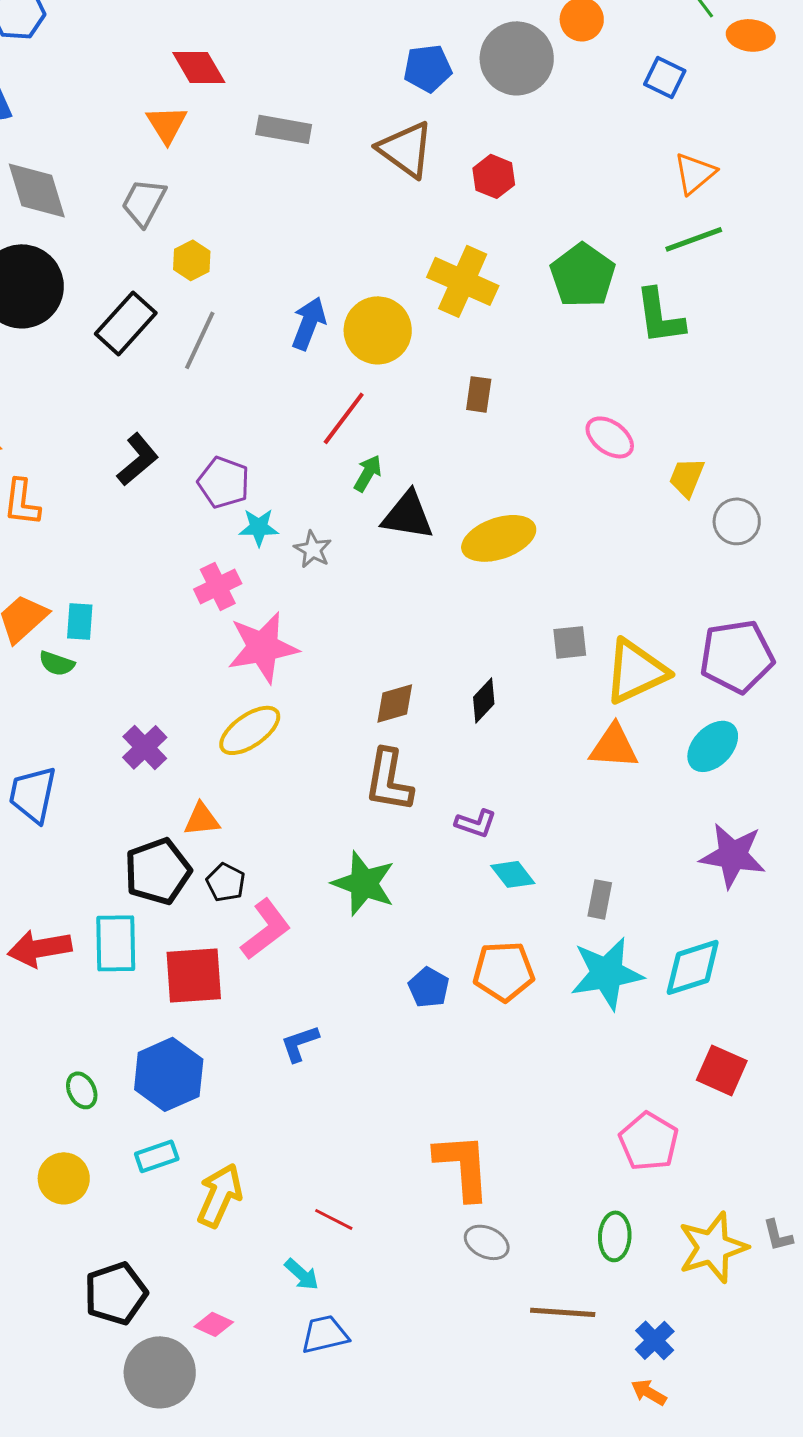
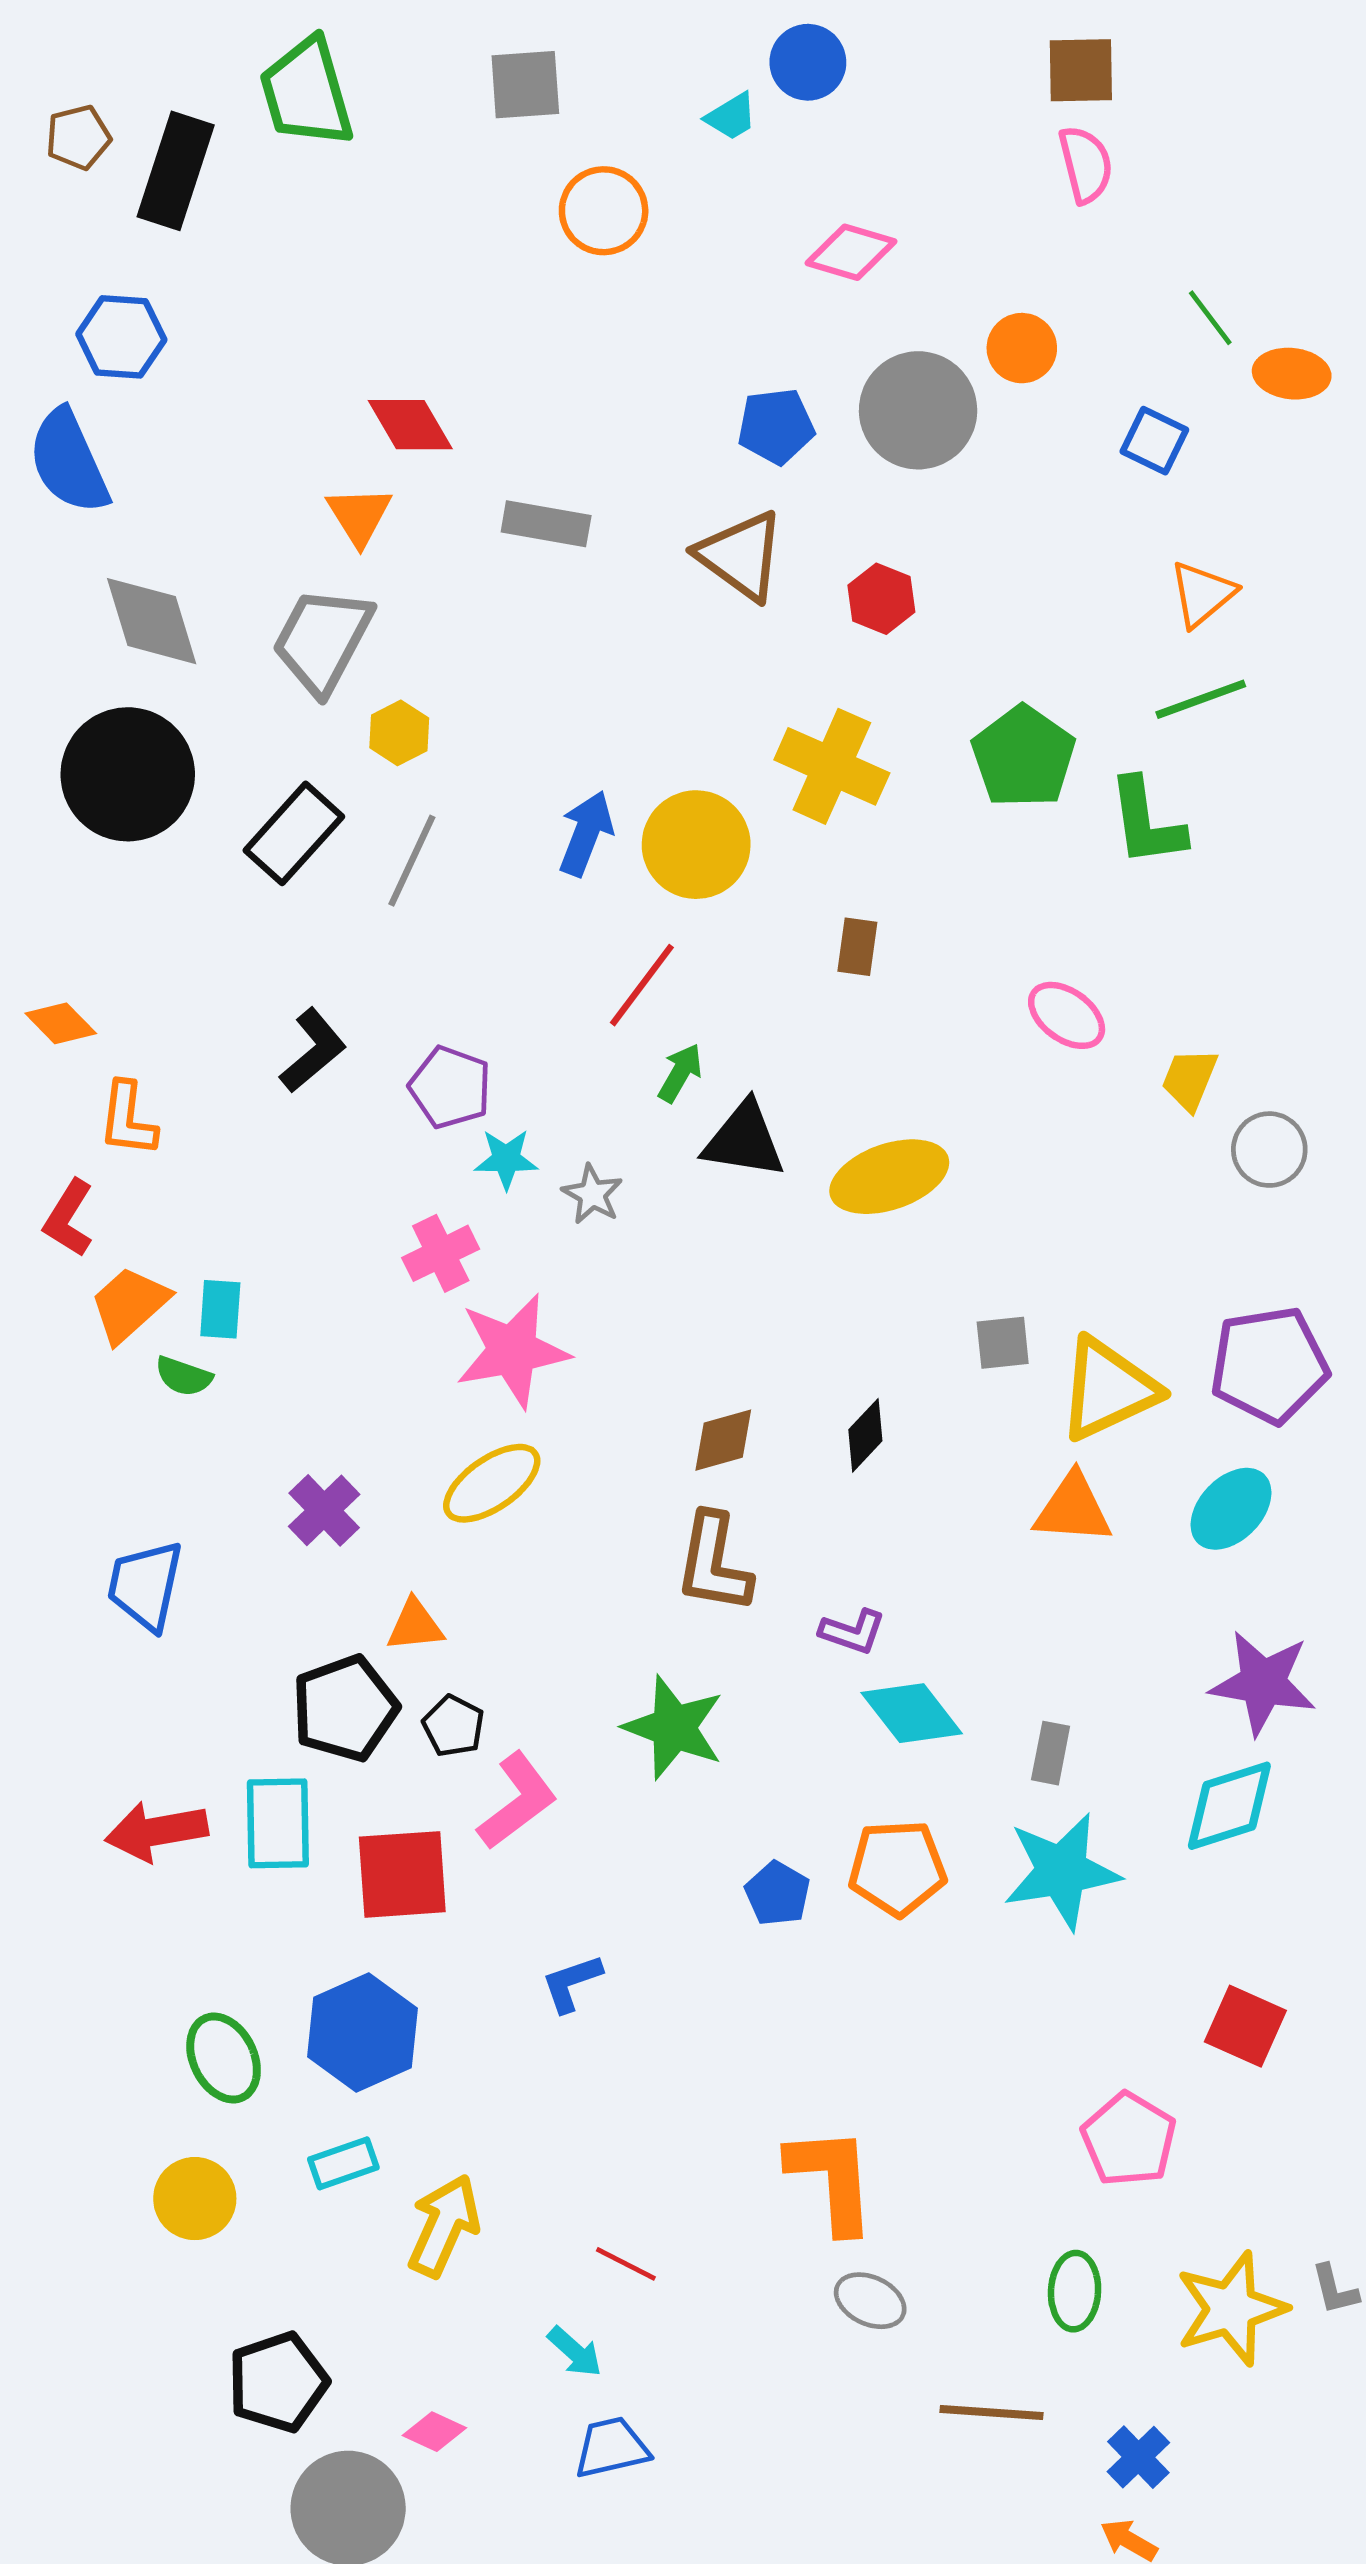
gray trapezoid: (144, 202) -> (323, 640), size x1.4
cyan diamond: (513, 874) -> (912, 1713), size x1.4
cyan diamond: (693, 967) -> (1229, 1806), moved
green ellipse: (82, 1090) -> (224, 2058), size x1.5

